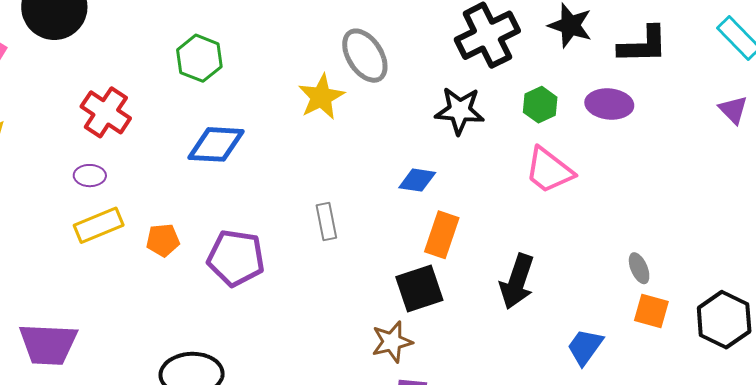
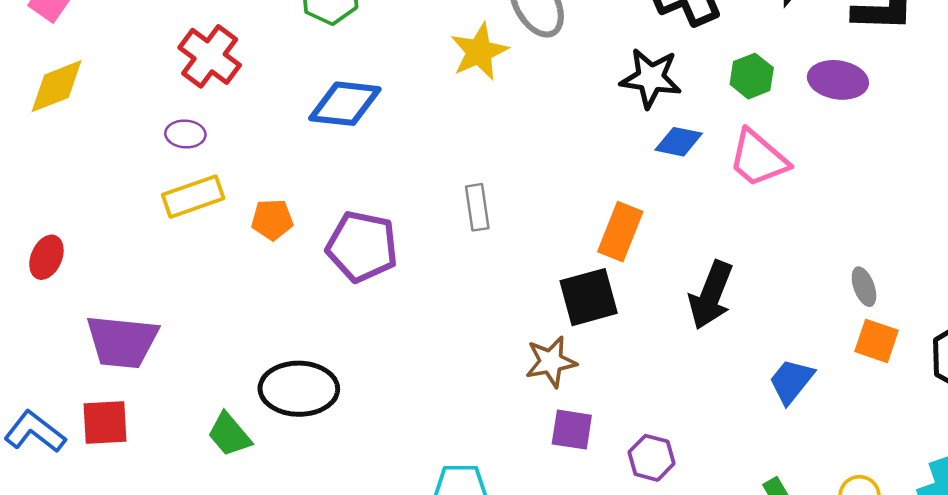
blue diamond: (417, 180) -> (679, 142), moved

